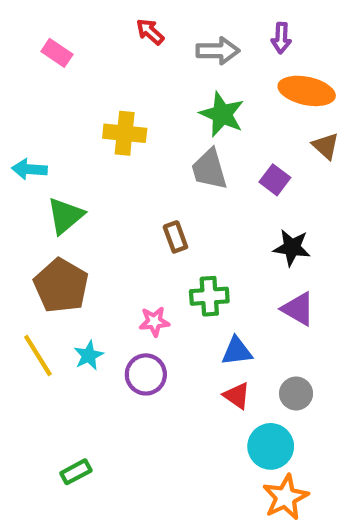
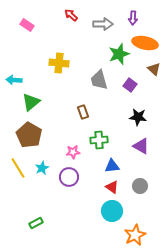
green star: (222, 114) -> (119, 54), moved, turned 30
cyan circle: (271, 446) -> (112, 211), moved

